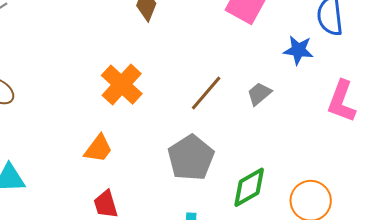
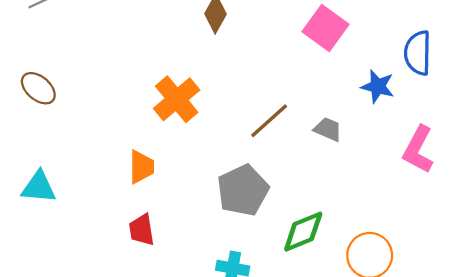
gray trapezoid: (259, 94) -> (328, 129), turned 56
orange trapezoid: (98, 149) -> (142, 167), turned -44

